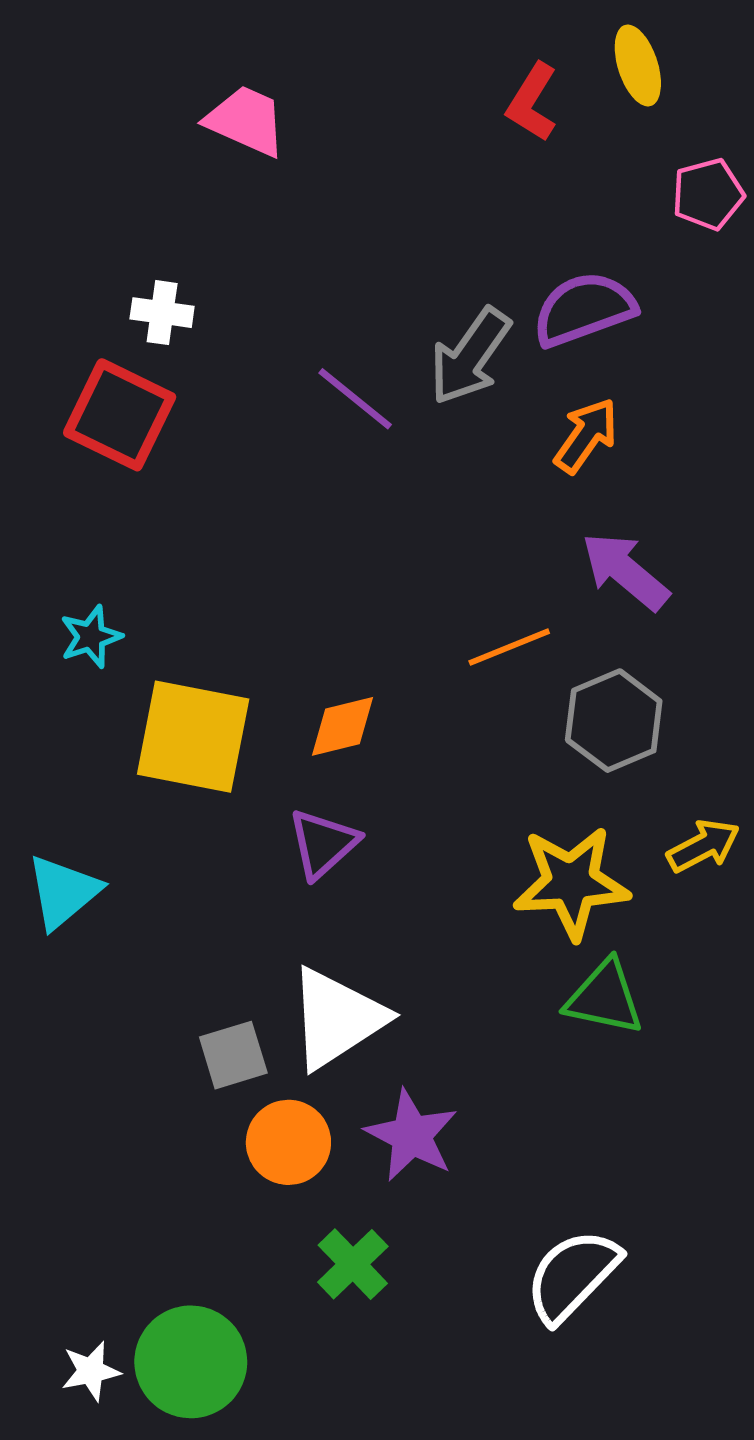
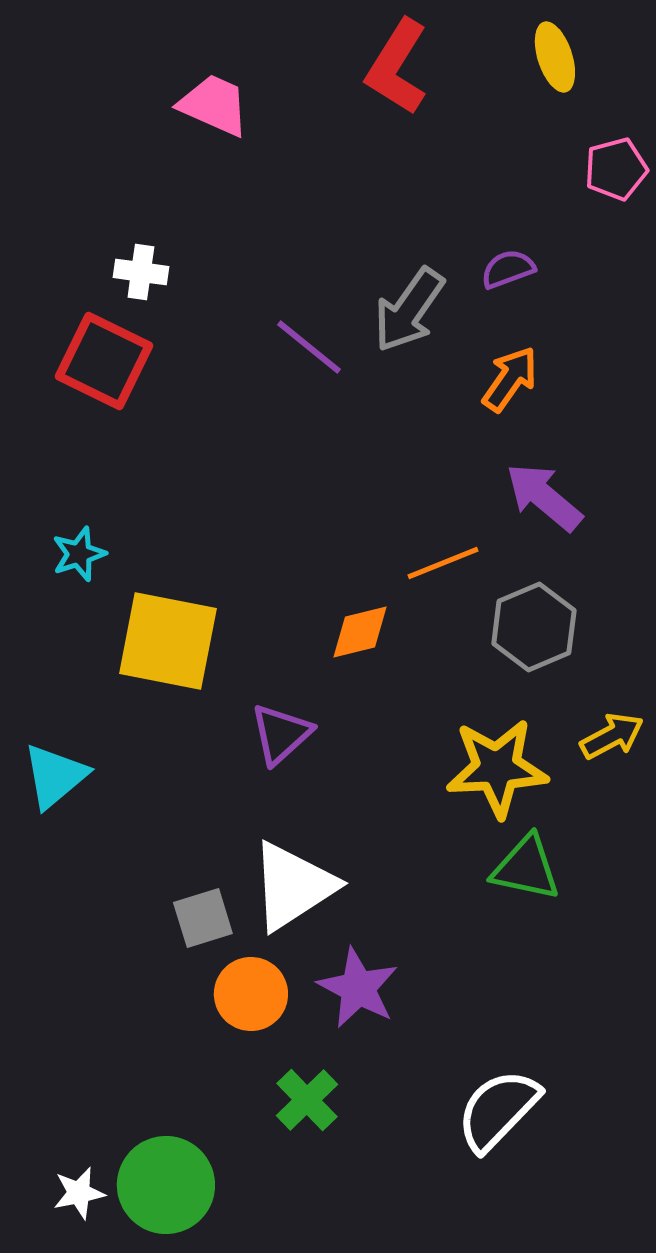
red L-shape: (532, 102) -> (397, 67), moved, size x1.4
purple semicircle: (584, 309) -> (508, 269), size x0.6
orange diamond: (342, 726) -> (360, 632), moved

